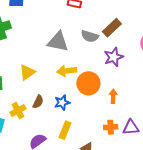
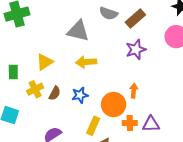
gray semicircle: (90, 36) -> (109, 13), moved
orange circle: (88, 83) -> (114, 105), moved
yellow cross: (18, 111) -> (35, 89), moved
yellow rectangle: (65, 130) -> (93, 126), moved

